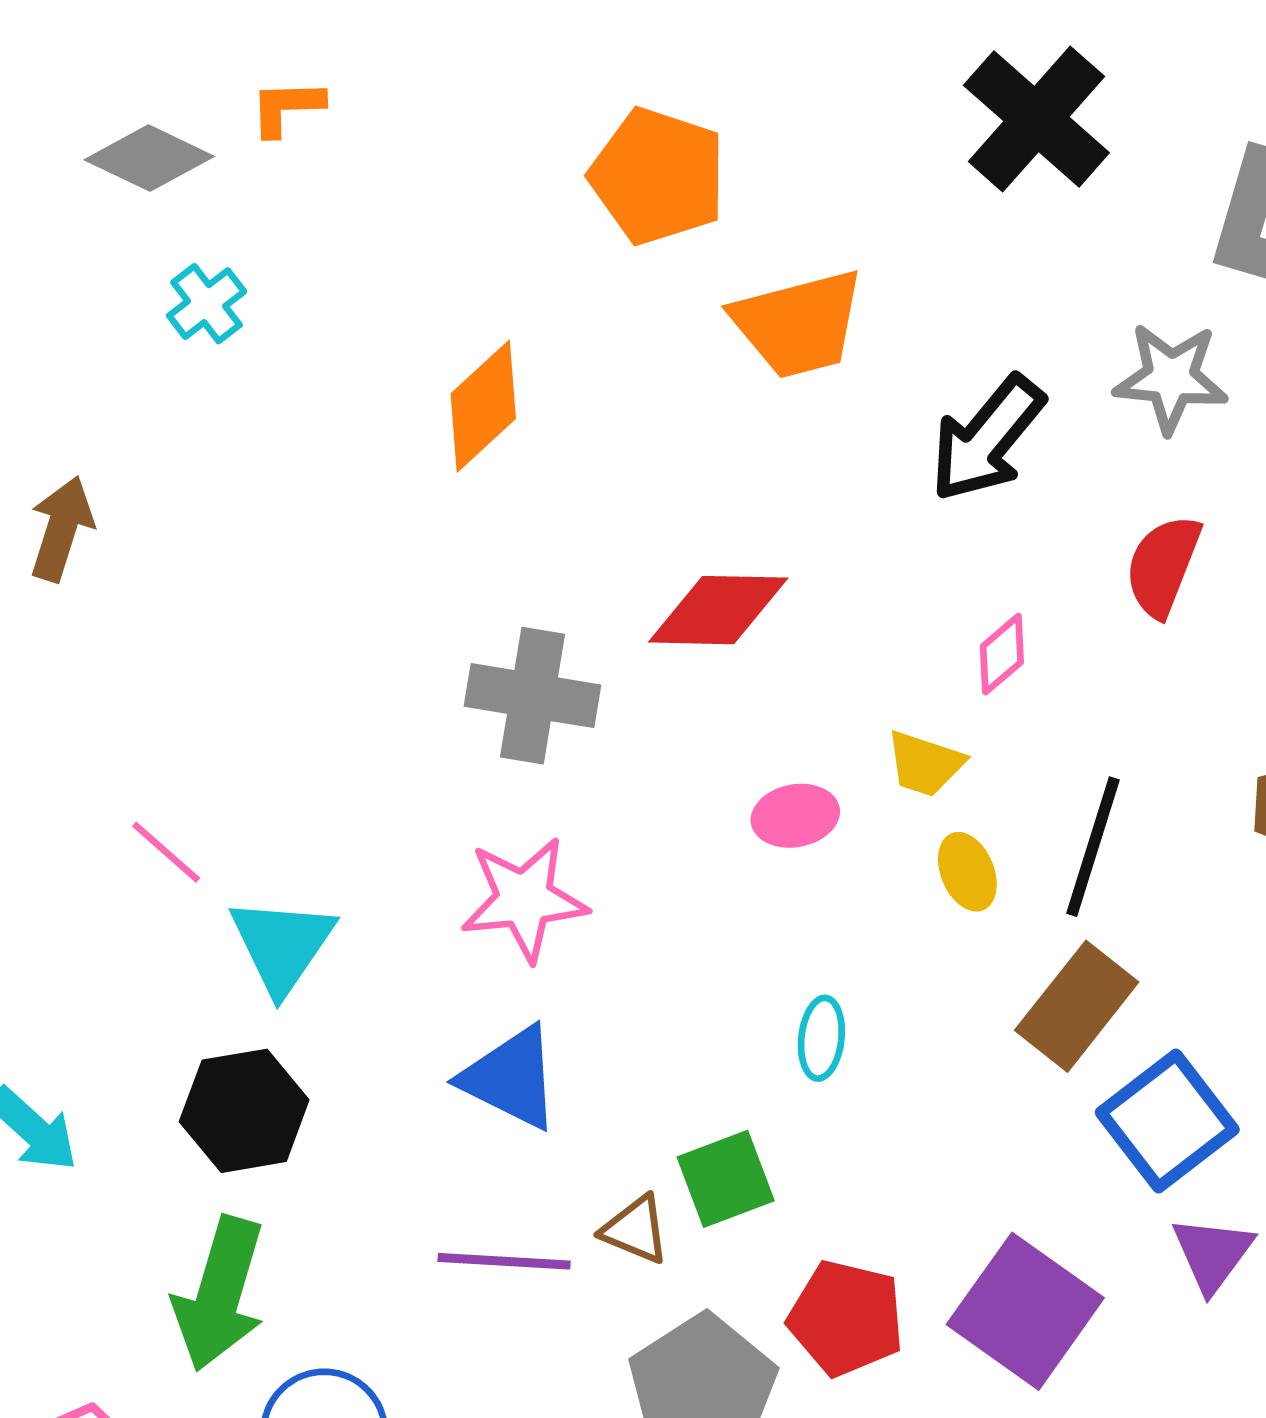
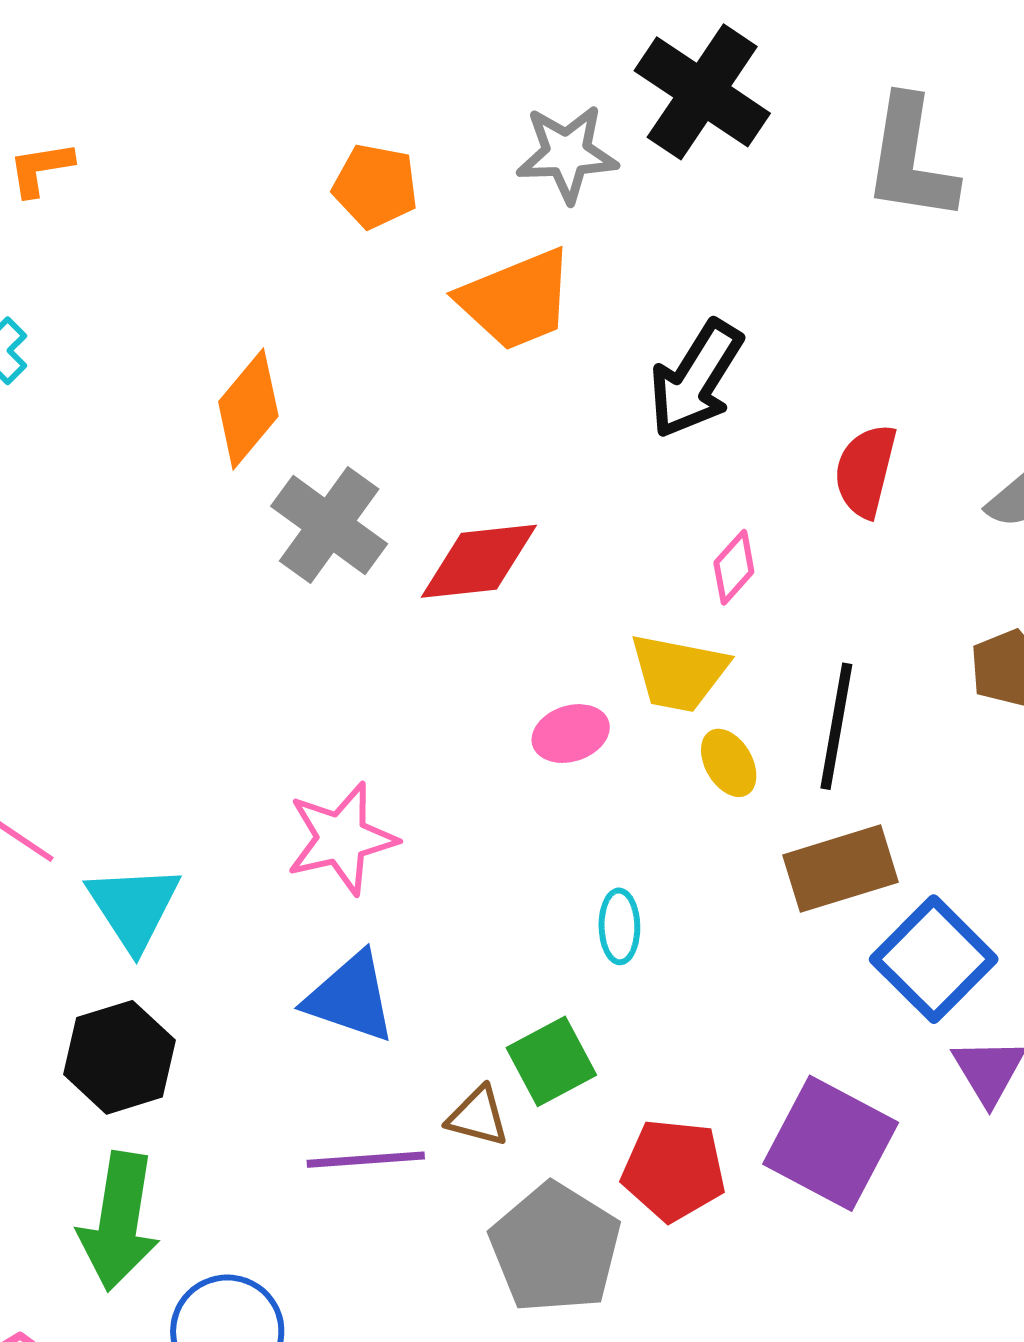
orange pentagon: (658, 176) -> (375, 186), size x0.7
gray star: (1171, 378) -> (567, 154), moved
gray cross: (533, 696) -> (329, 525), moved, turned 34
yellow trapezoid: (925, 764) -> (679, 673), size x1.4
brown rectangle: (1077, 1006) -> (841, 869), turned 42

